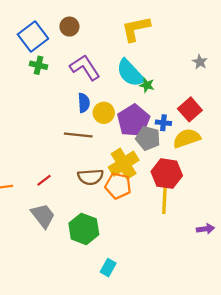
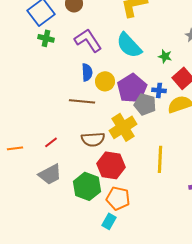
green star: (147, 85) -> (165, 56), moved
red hexagon: (167, 174) -> (111, 165), moved
orange pentagon: (118, 186) -> (118, 198), moved
gray trapezoid: (43, 216) -> (50, 174), turned 100

